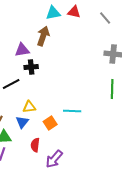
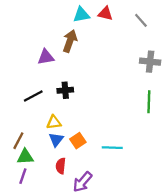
black cross: (31, 67) -> (65, 90), moved
cyan line: (72, 111) -> (112, 148), moved
blue triangle: (22, 122) -> (56, 140), moved

